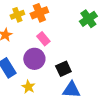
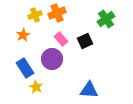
black square: (63, 69) -> (85, 41), moved
yellow star: (28, 87) -> (36, 87), moved

